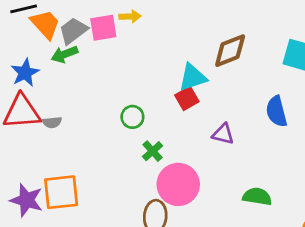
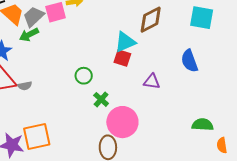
red square: (187, 98) -> (122, 58), turned -36
green semicircle: (257, 196) -> (203, 125), moved

